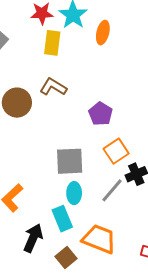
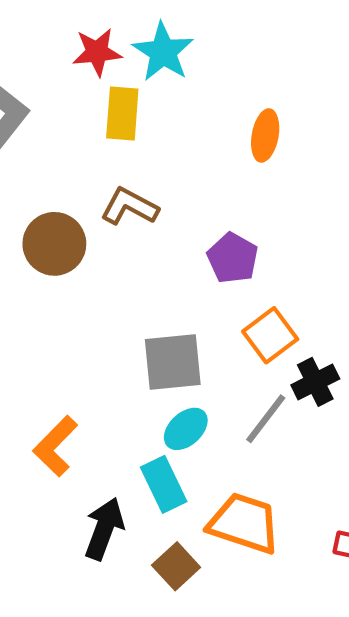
orange ellipse: (103, 33) -> (265, 135), moved
cyan ellipse: (74, 193) -> (186, 429), turned 50

